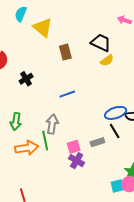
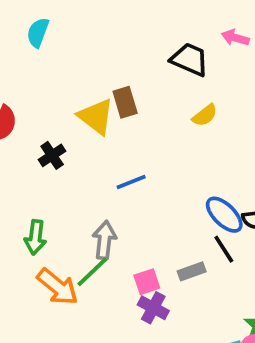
yellow triangle: (43, 28) -> (96, 117), moved
black trapezoid: (101, 43) -> (190, 59), moved
blue ellipse: (116, 113) -> (224, 215), turned 65
green line: (45, 141) -> (92, 272), turned 60
orange arrow: (27, 148) -> (57, 287), turned 50

